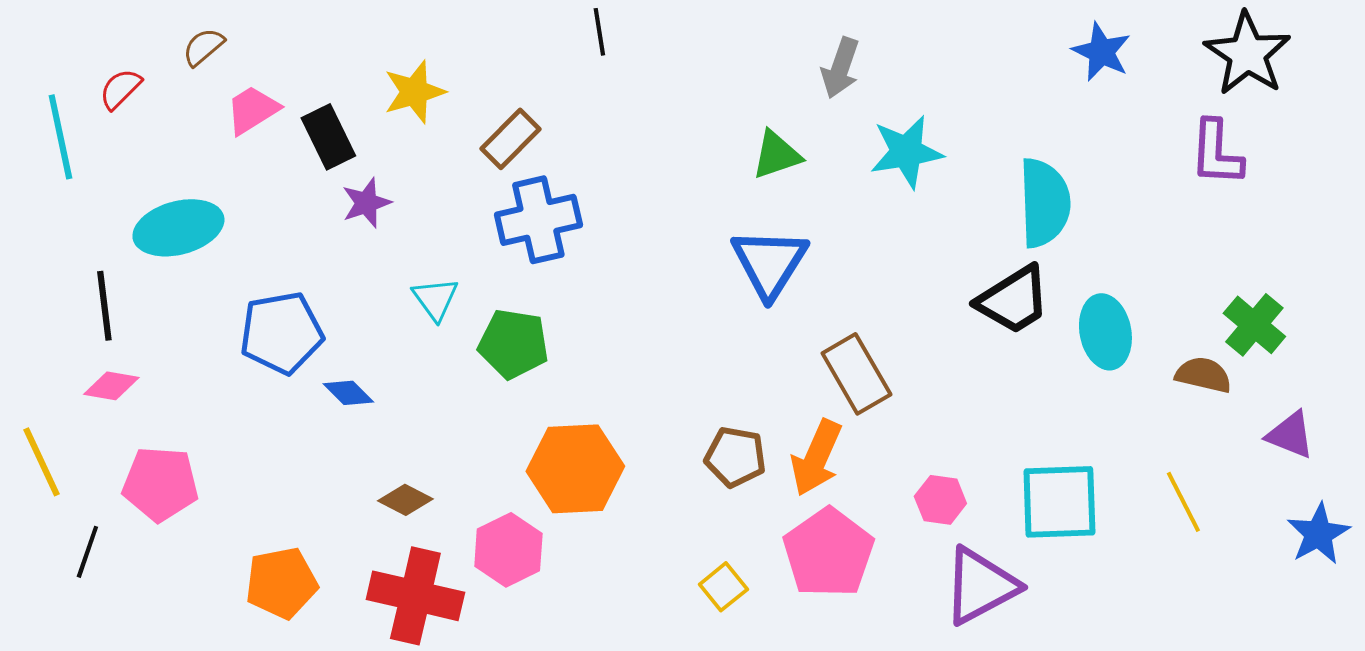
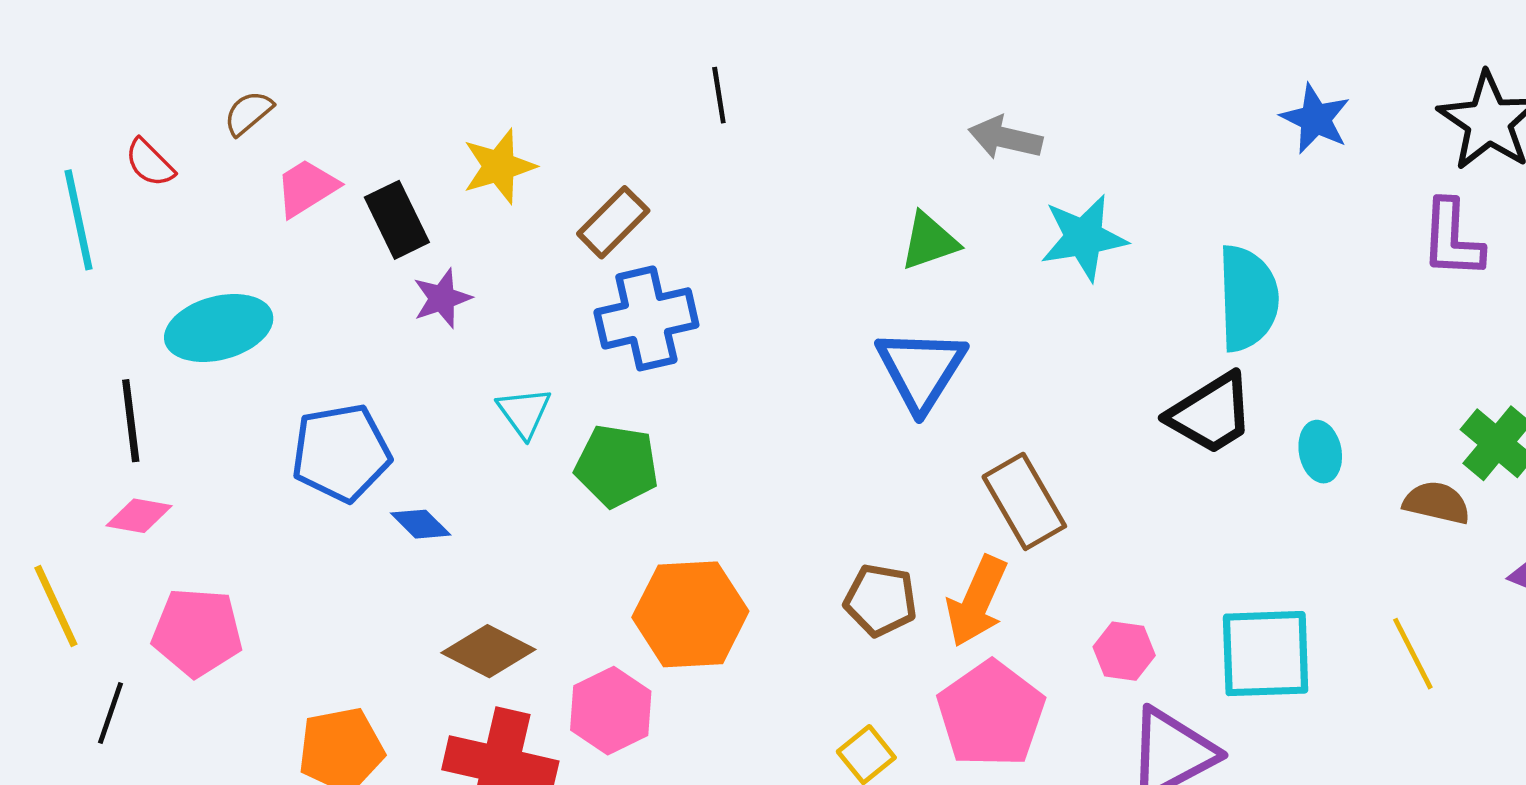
gray arrow: (840, 68) -> (1005, 138), turned 84
red semicircle: (120, 89) -> (150, 163), turned -90
cyan ellipse: (1105, 332) -> (1320, 452), size x0.7
brown diamond: (405, 500) -> (488, 651), size x1.4

